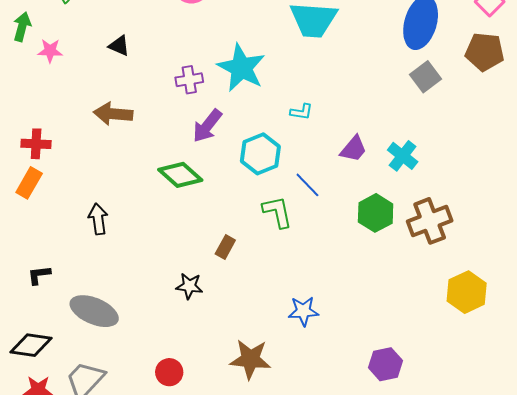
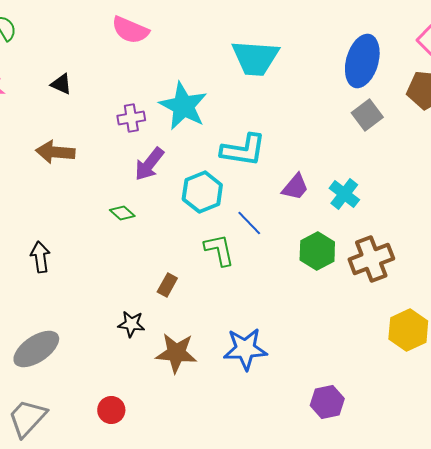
cyan L-shape: (301, 112) -> (243, 150), size x2.0
green diamond: (180, 175) -> (122, 213), size x0.6
gray ellipse: (94, 311) -> (36, 349), turned -57
blue star: (303, 311) -> (245, 349), size x1.4
brown star: (250, 359) -> (176, 353), moved

